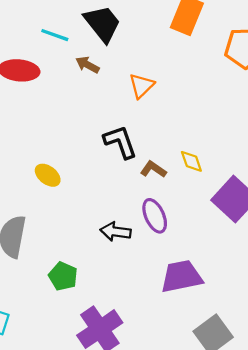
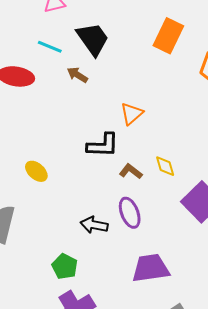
orange triangle: (142, 86) -> (132, 114), moved
black L-shape: (120, 142) -> (103, 145), turned 108
green pentagon: (63, 276) -> (65, 266), moved

